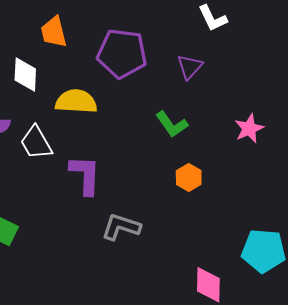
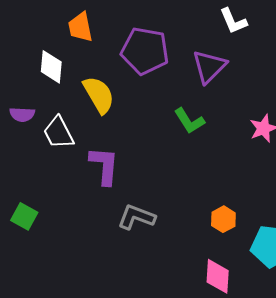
purple triangle: (190, 67) -> (209, 66), size x1.4
yellow semicircle: (76, 101) -> (99, 95), turned 54
orange hexagon: (189, 177) -> (223, 219), moved

